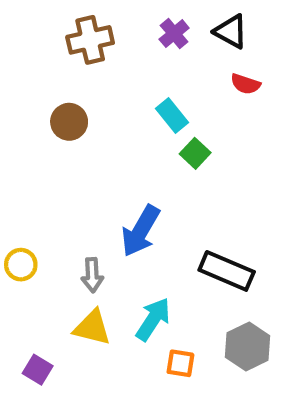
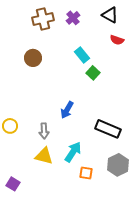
purple cross: (174, 34) -> (73, 18), moved
blue arrow: (140, 231) -> (67, 110), size x0.7
purple square: (38, 370) -> (13, 184), moved

